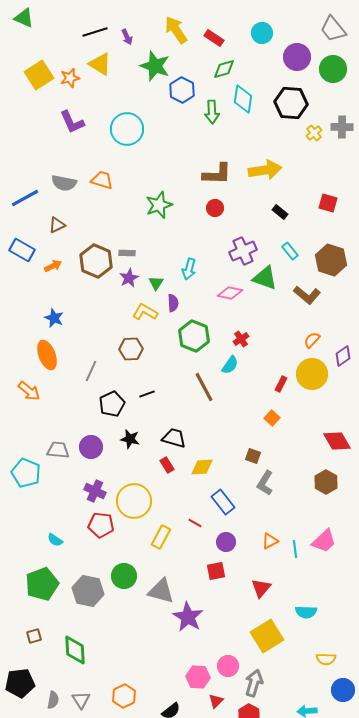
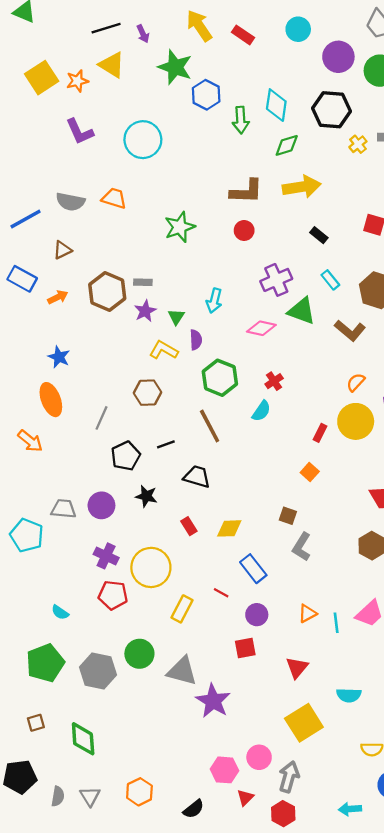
green diamond: (224, 69) -> (287, 145), moved
brown line: (204, 387) -> (210, 426), moved
black trapezoid: (174, 438) -> (197, 477), moved

